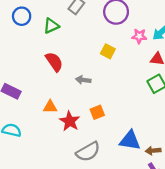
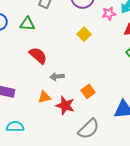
green triangle: (51, 26) -> (27, 24), turned 42
yellow square: (108, 51) -> (84, 34), turned 32
gray arrow: (83, 80) -> (57, 77), moved

